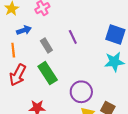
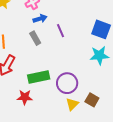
blue arrow: (24, 30) -> (40, 19), moved
green rectangle: (48, 73) -> (39, 77), moved, turned -70

